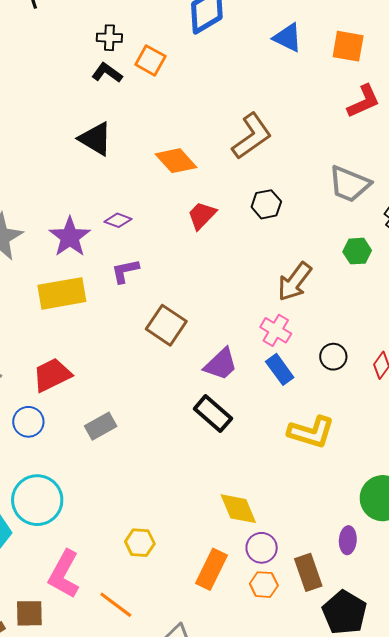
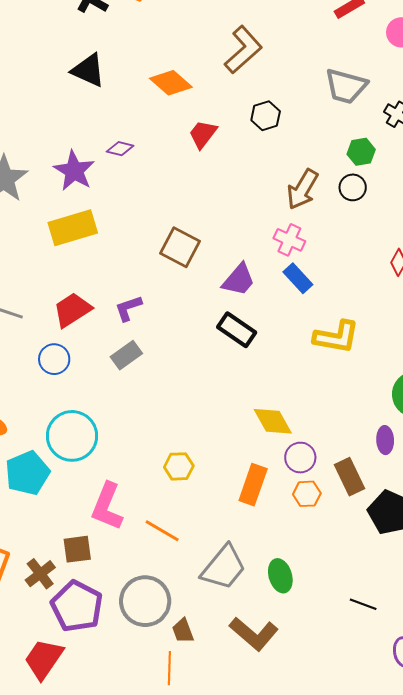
purple L-shape: (125, 271) -> (128, 308), moved
black circle: (333, 357) -> (353, 187), moved

